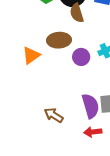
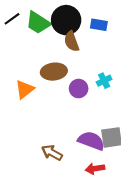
purple semicircle: (91, 106) -> (91, 141), turned -50

